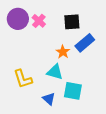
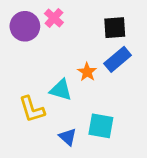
pink cross: (39, 21) -> (54, 18), moved
black square: (72, 22) -> (115, 28), moved
cyan triangle: (55, 72) -> (61, 90), moved

